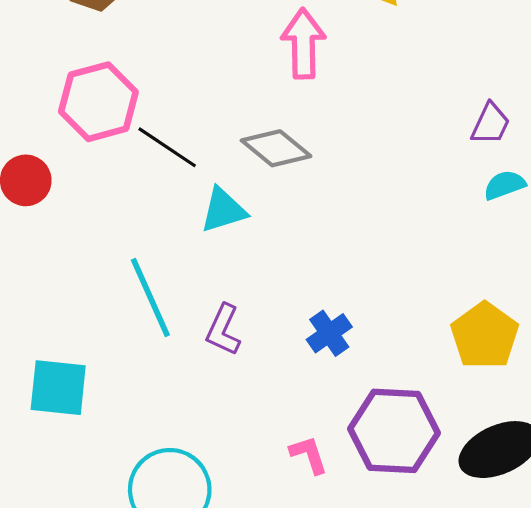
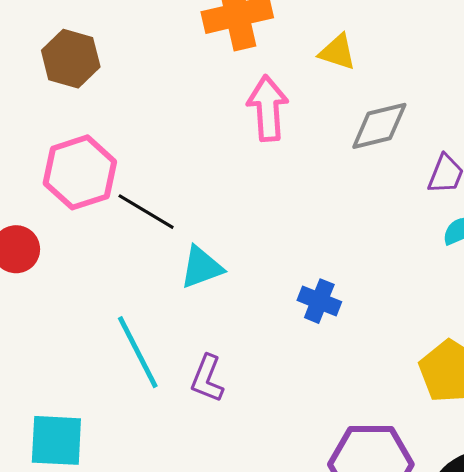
gray diamond: (276, 148) -> (379, 126), moved, turned -50
blue cross: (329, 333) -> (319, 301), moved, turned -30

